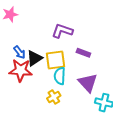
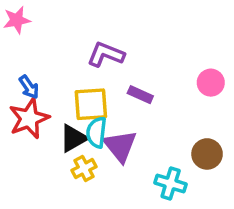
black triangle: (35, 58) -> (73, 138), moved
red star: (21, 70) -> (29, 118), turned -30
purple triangle: (88, 83) -> (120, 146), moved

